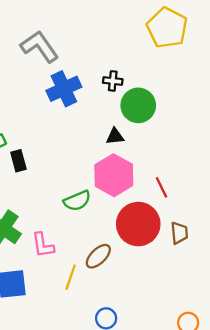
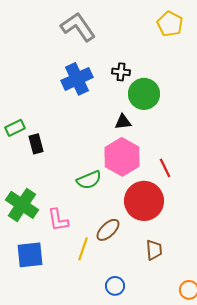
yellow pentagon: (167, 28) -> (170, 24), size x0.7
gray L-shape: (40, 47) -> (78, 27), moved
brown trapezoid: (179, 233) -> (154, 250), moved

